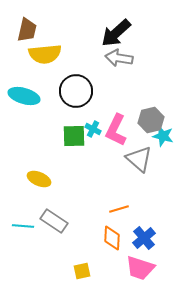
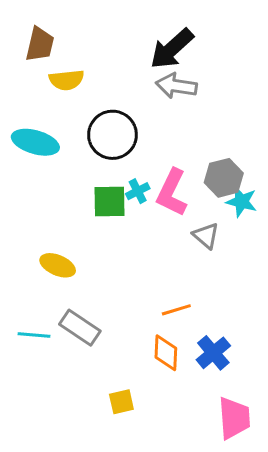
yellow semicircle: (45, 54) -> (67, 80), size x0.7
cyan cross: (93, 129) -> (138, 191), turned 35
gray triangle: (139, 159) -> (206, 236), size x0.7
pink trapezoid: (140, 268) -> (234, 418), moved, turned -112

